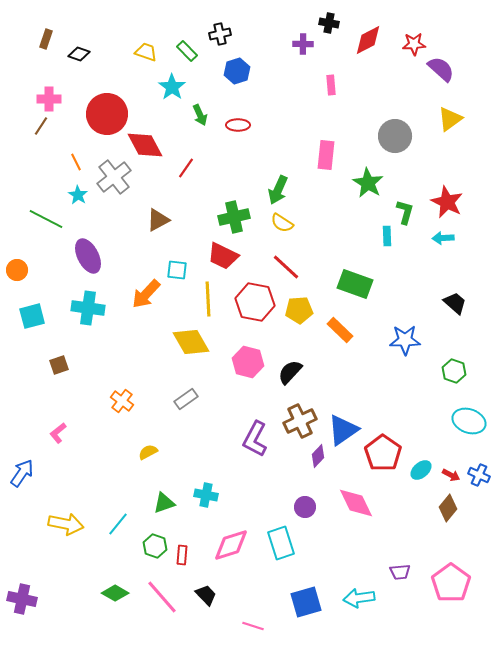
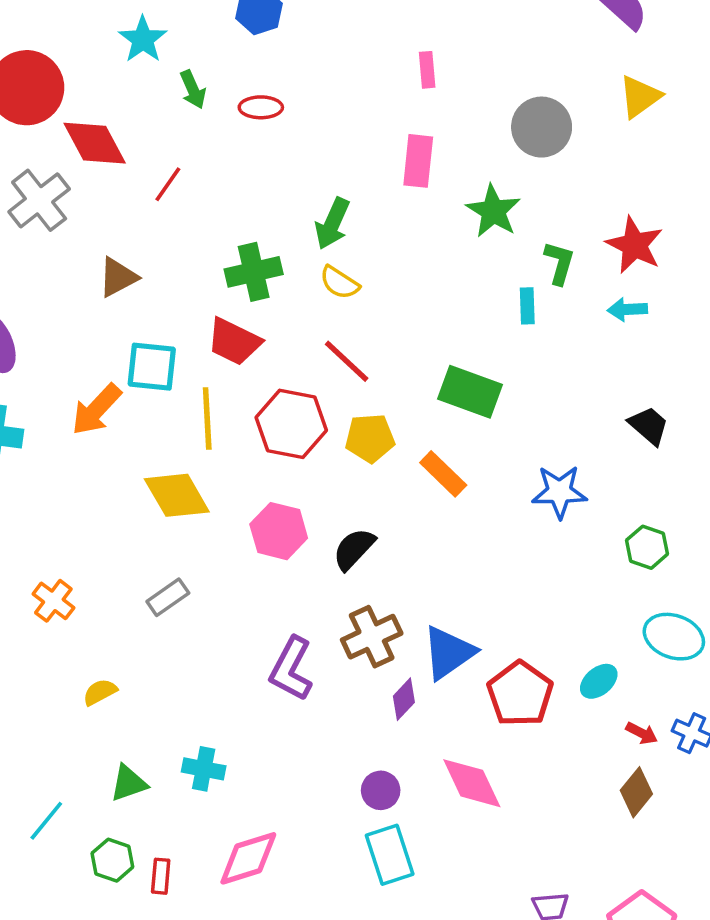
pink rectangle: (331, 85) -> (427, 70), moved
cyan square: (177, 270) -> (152, 367), size x1.4
cyan ellipse: (421, 470) -> (599, 681), moved
cyan rectangle: (281, 543) -> (390, 855), moved

